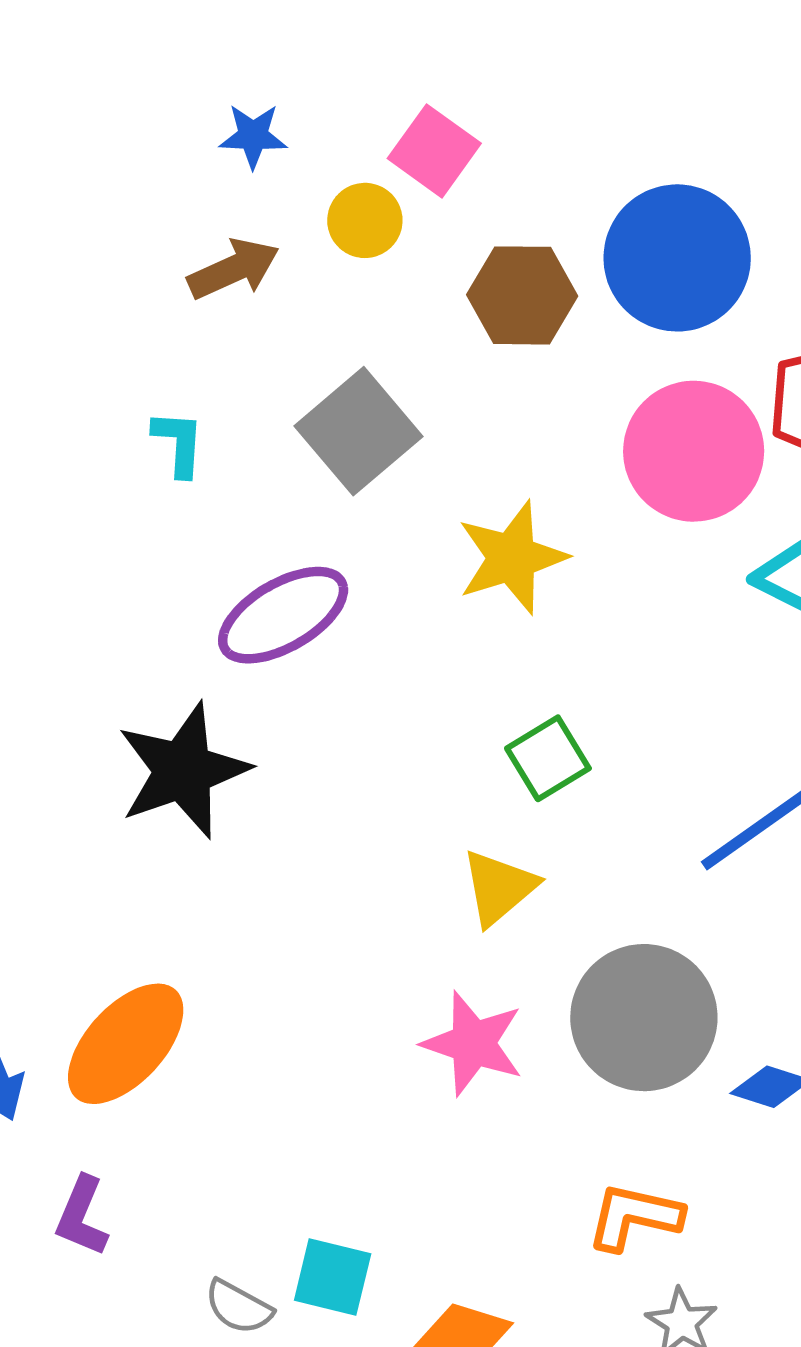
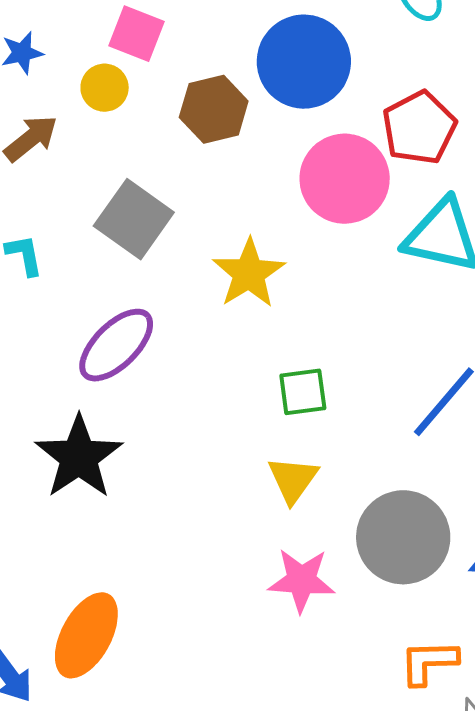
green square: (548, 758) -> (303, 392), turned 38

